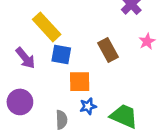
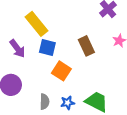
orange square: (80, 82) -> (61, 71), turned 30
blue star: (88, 106) -> (68, 103), moved

